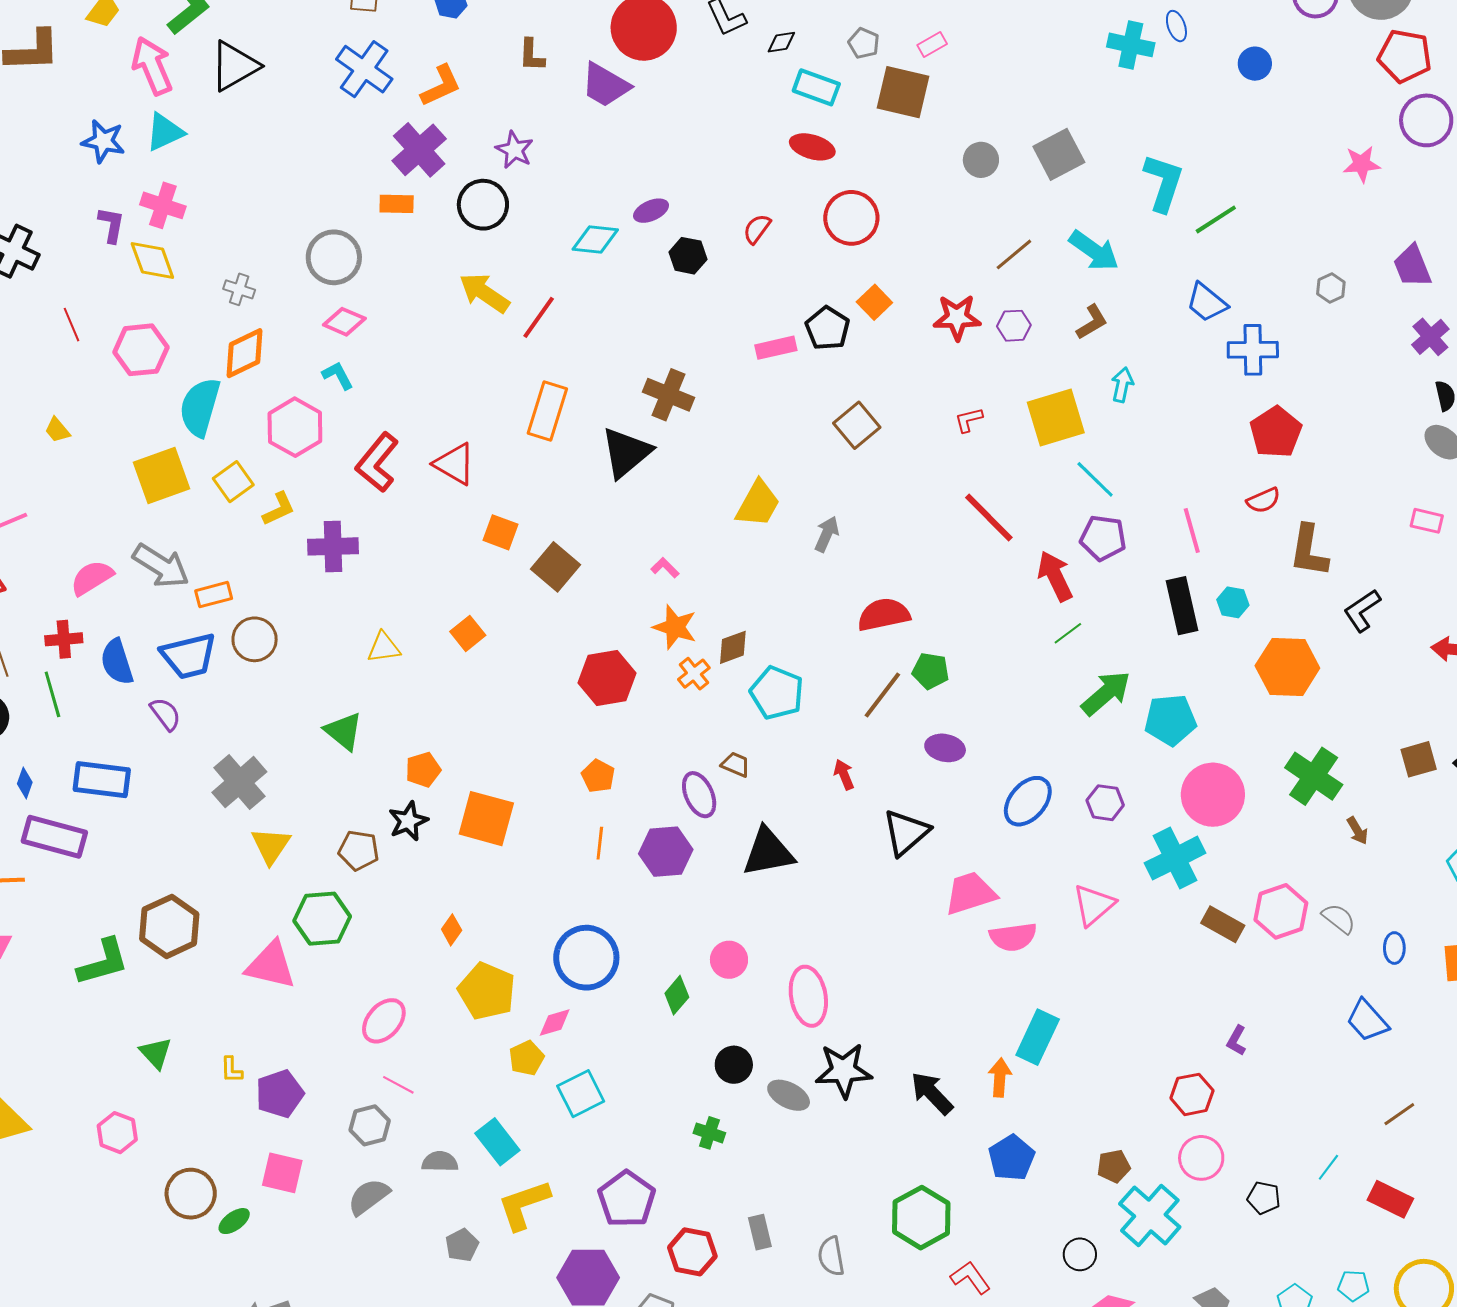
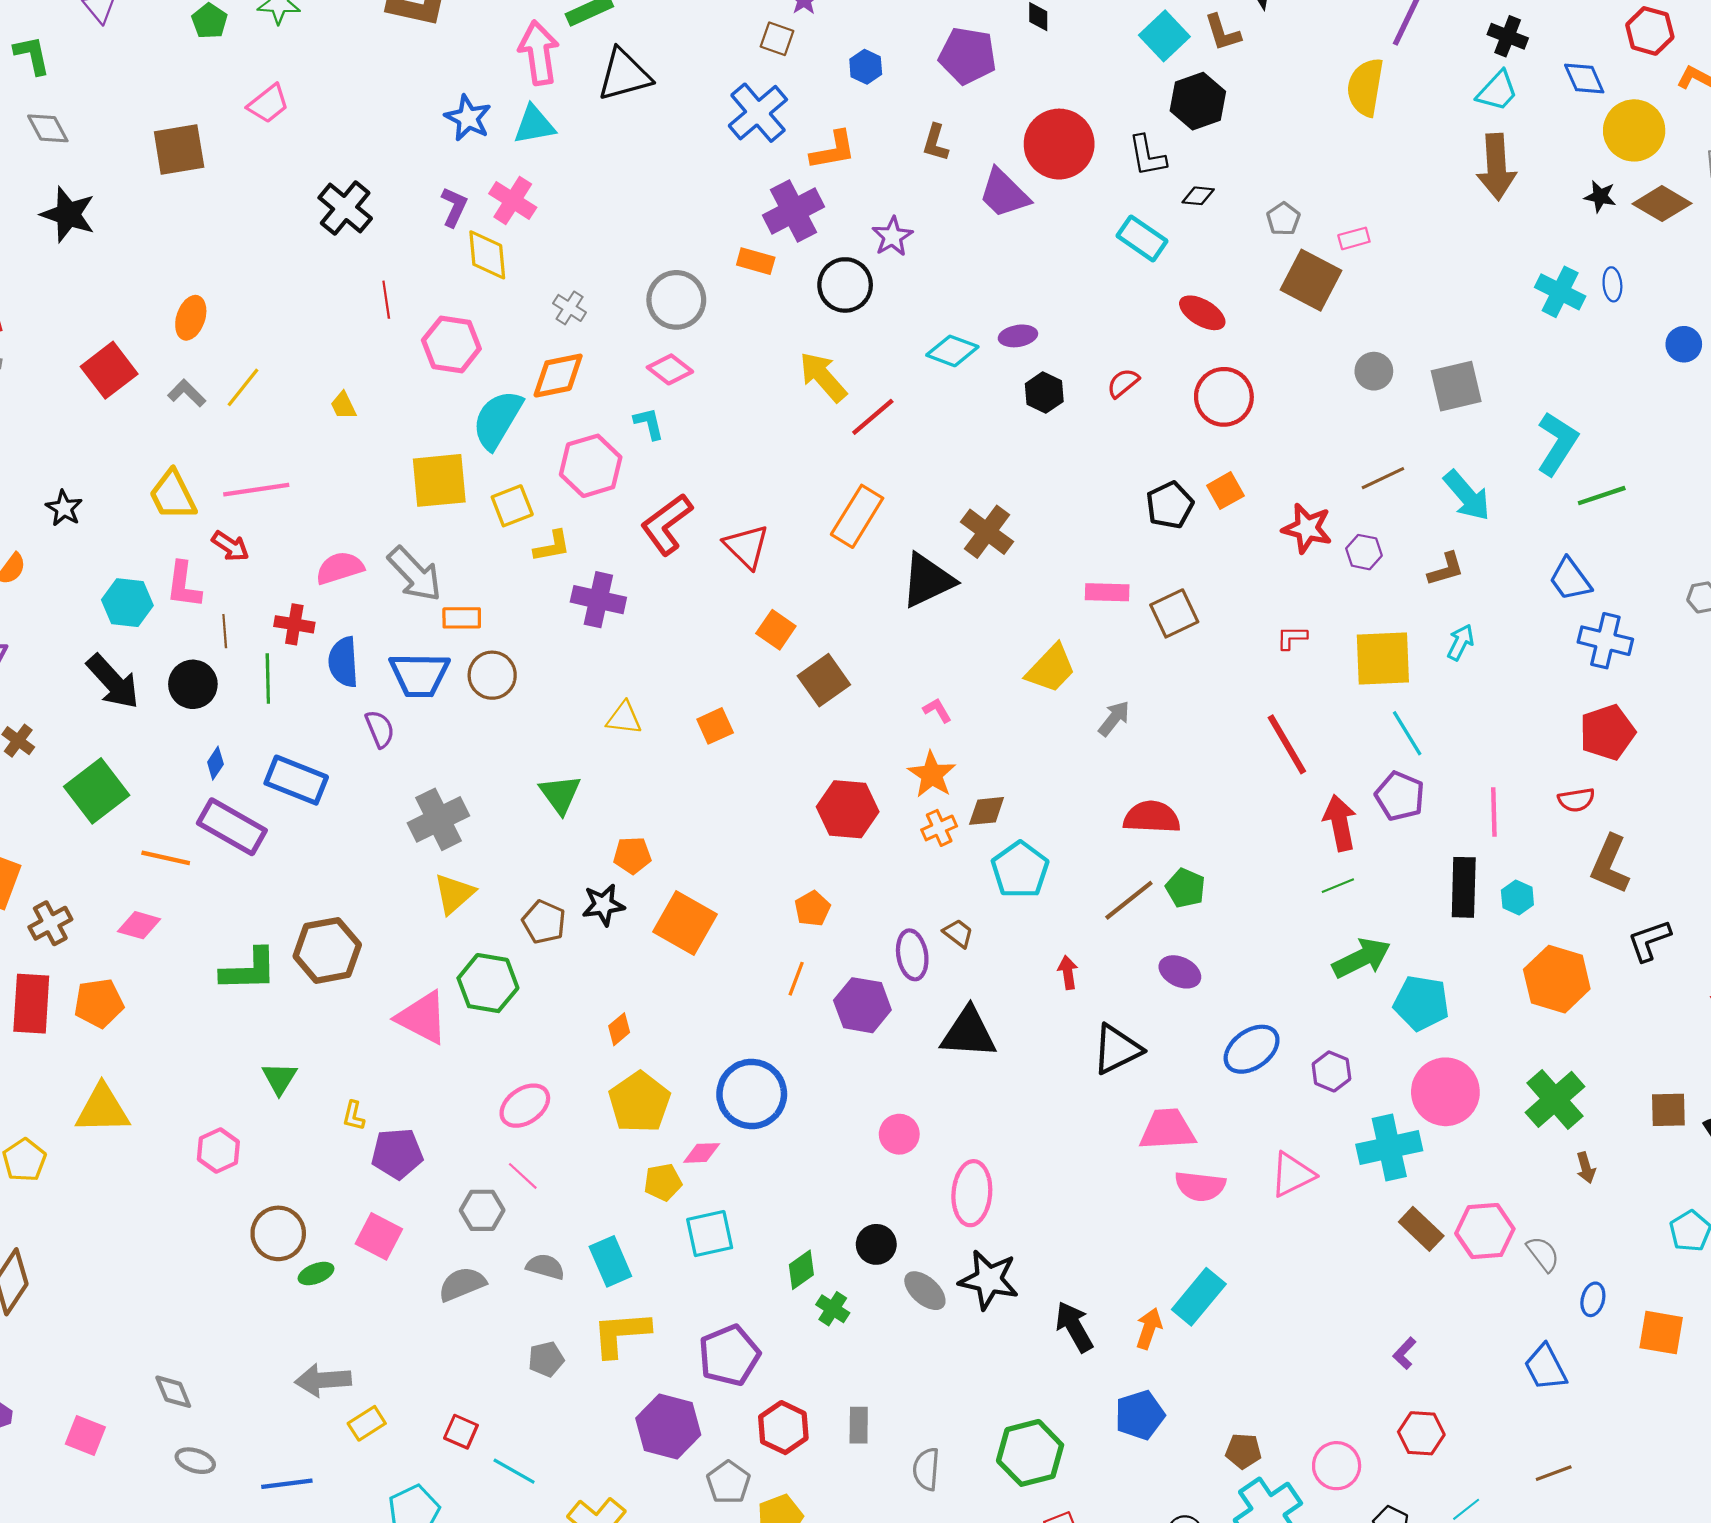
cyan rectangle: (816, 87) -> (1142, 238), moved
pink rectangle: (776, 348) -> (1107, 592), moved
green diamond: (677, 995) -> (801, 1270), moved
red hexagon: (1192, 1094) -> (1421, 1433), moved

